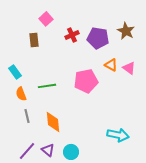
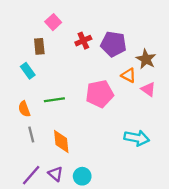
brown star: (126, 31) -> (146, 59), moved
pink triangle: (129, 68) -> (148, 89), moved
cyan rectangle: (15, 72) -> (28, 71), moved
cyan arrow: (118, 135) -> (137, 138), moved

